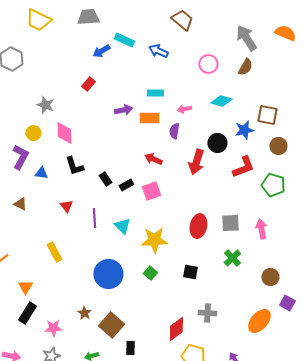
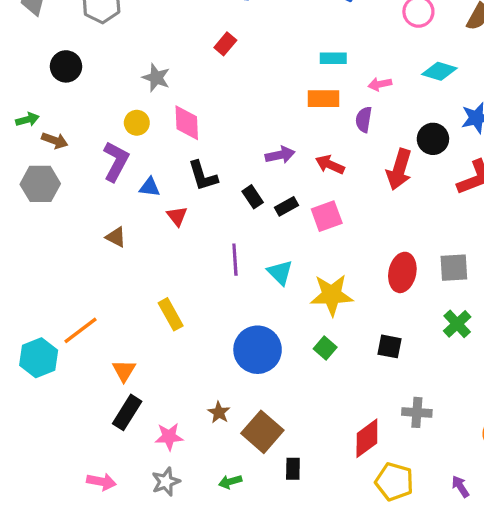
purple arrow: (123, 110) -> (280, 155), moved
red triangle: (66, 206) -> (177, 216), moved

